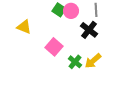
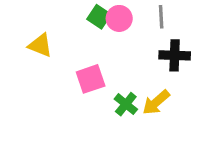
black cross: (89, 30) -> (175, 55), moved, turned -36
pink square: (54, 47) -> (91, 79), turned 30

